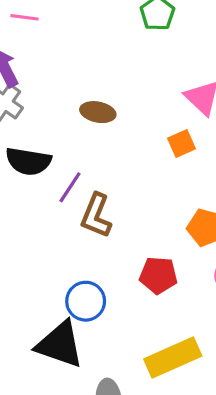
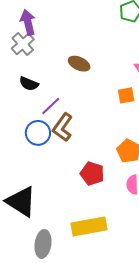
black semicircle: (28, 161) -> (29, 84), size x0.7
blue circle: (86, 301) -> (38, 133), moved

